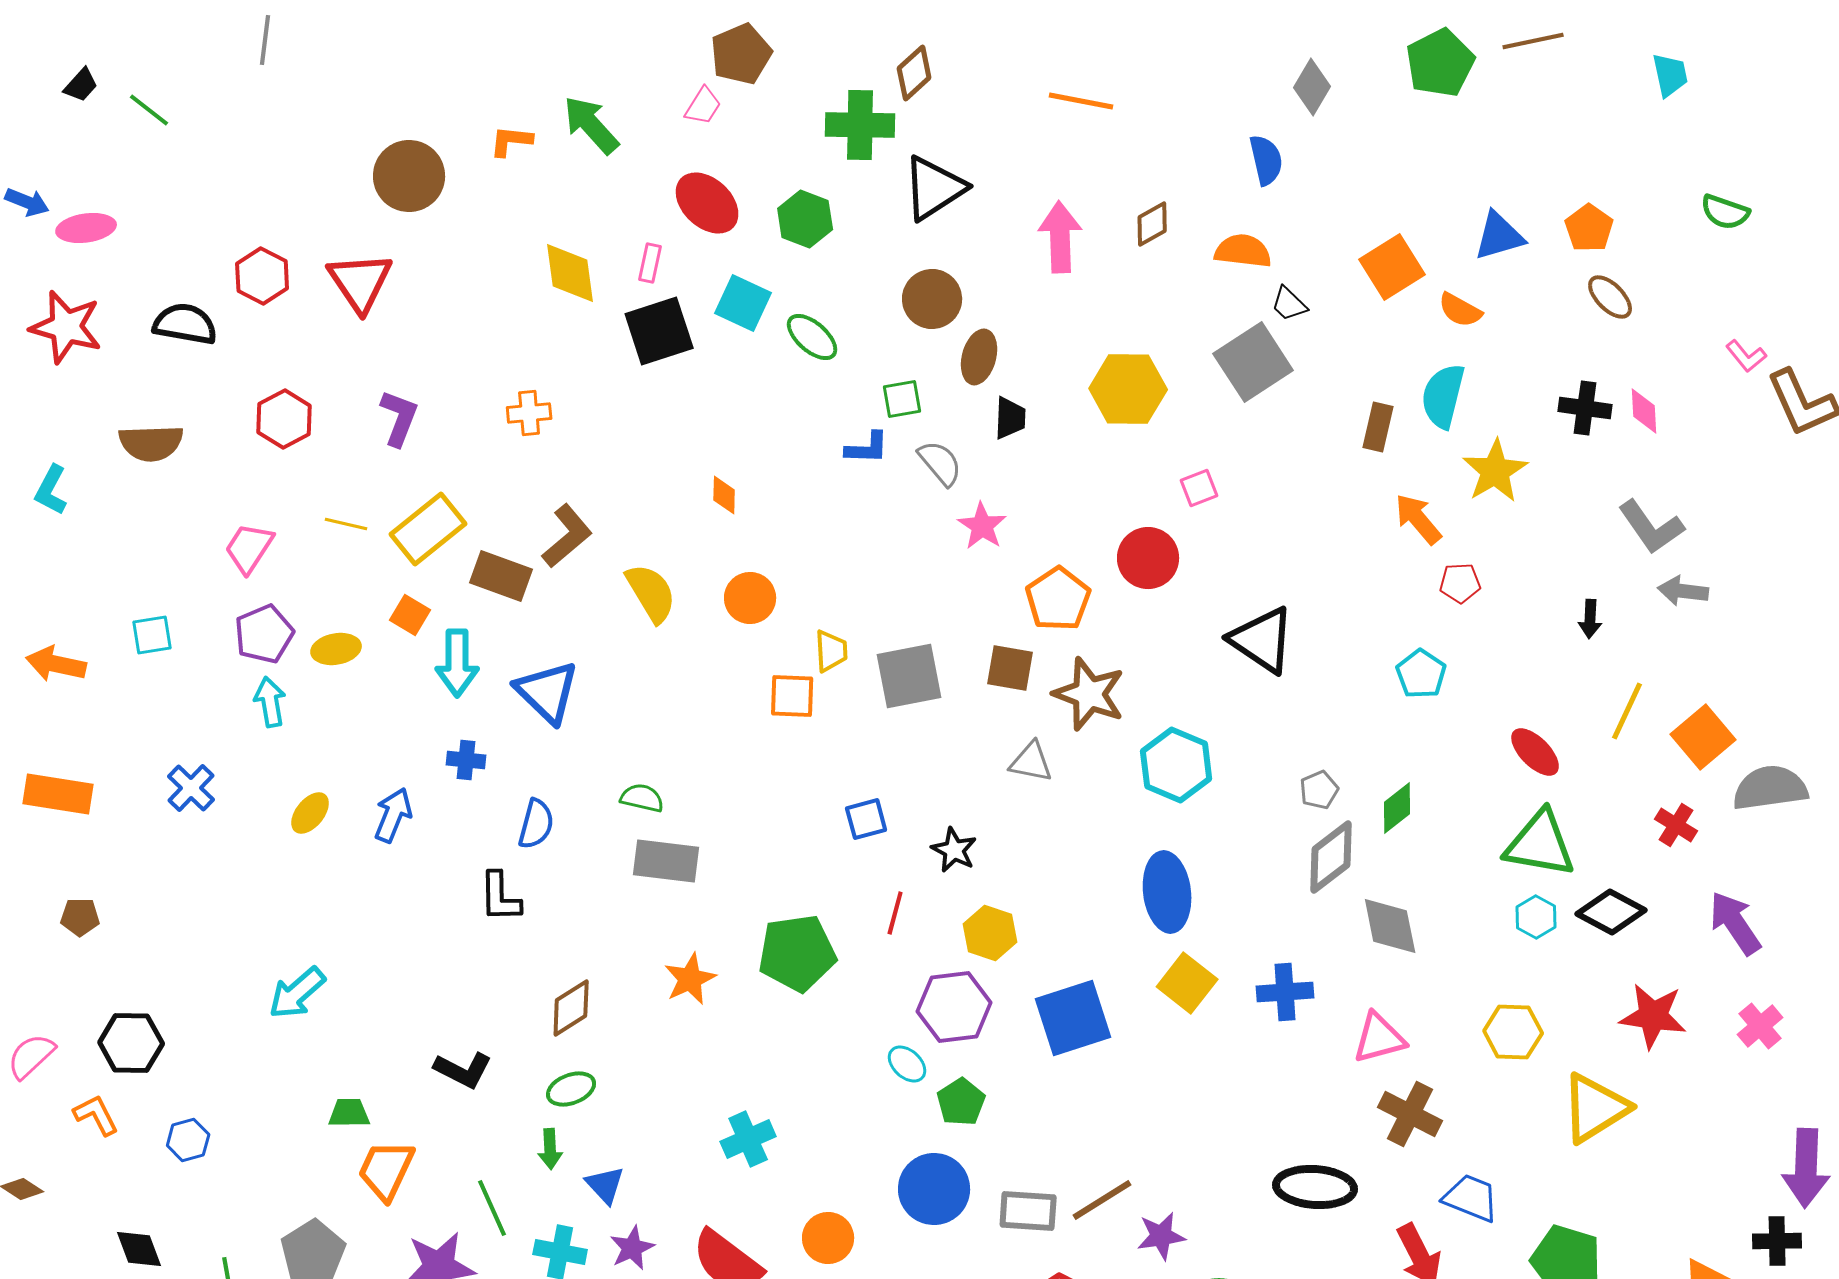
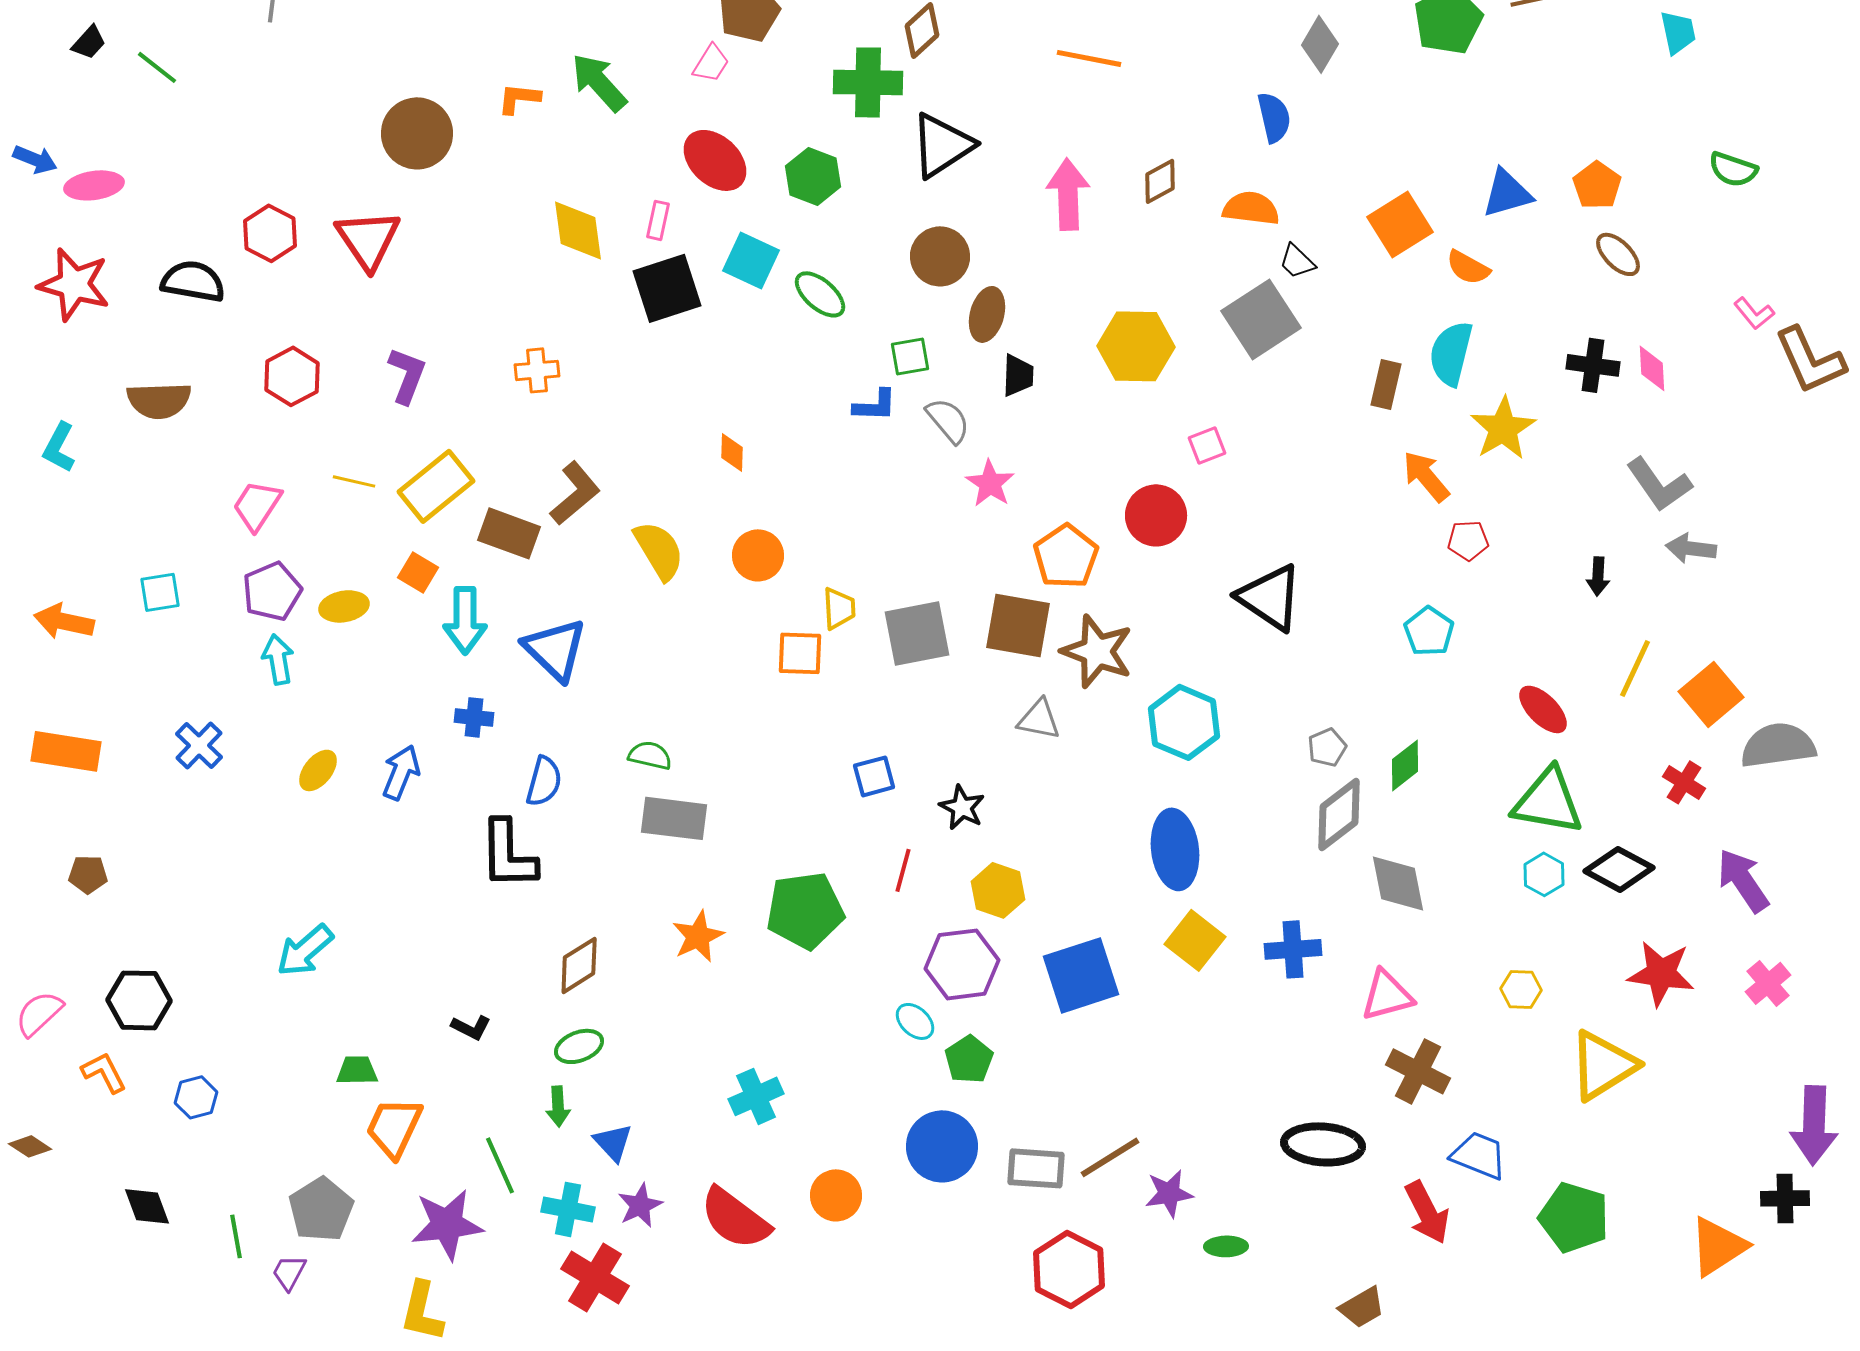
brown square: (1010, 668) -> (1018, 625), size x1.4
black L-shape: (500, 897) -> (508, 854), size x1.4
yellow hexagon: (1513, 1032) -> (1521, 989), size x0.7
black L-shape: (463, 1070) -> (471, 1027), size x0.7

